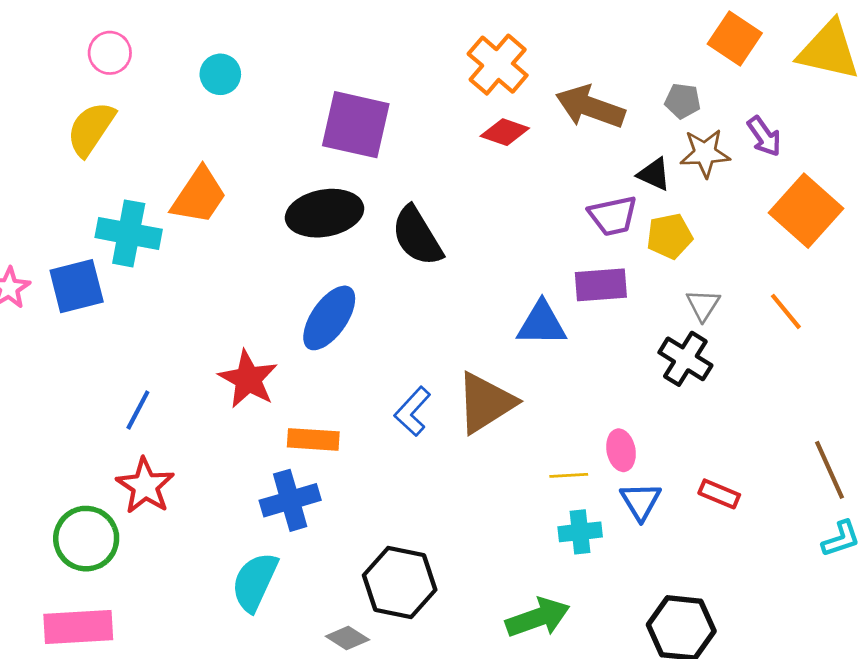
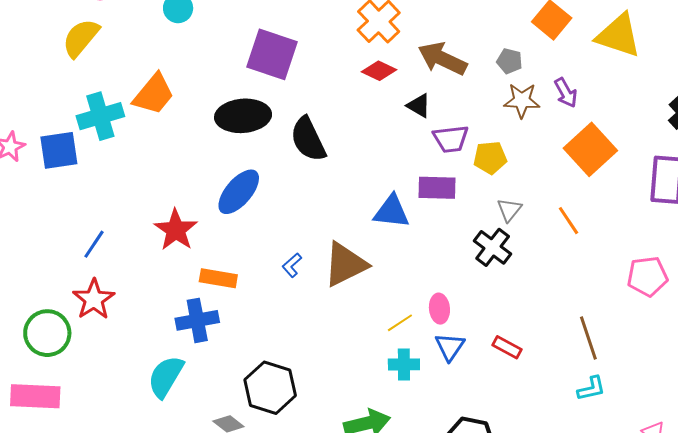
black triangle: (654, 174) -> (419, 106), moved
cyan cross: (129, 233) -> (100, 116), turned -33
blue L-shape: (412, 411) -> (292, 265), size x0.7
yellow line: (569, 475) -> (400, 323), turned -36

